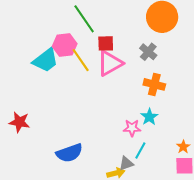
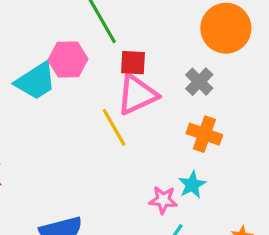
yellow line: (81, 60) -> (114, 127), moved

